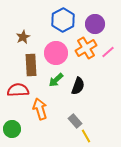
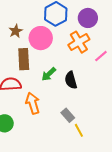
pink line: (108, 52) -> (101, 56), moved
pink circle: (56, 53) -> (41, 38), moved
black semicircle: (78, 86) -> (71, 80), turned 144

